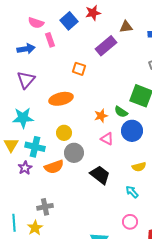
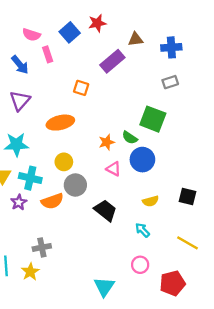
blue arrow: (26, 49) -> (20, 65), turned 60

